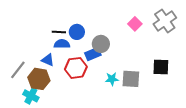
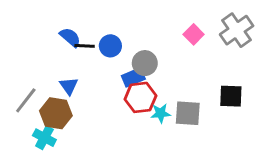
blue semicircle: (62, 44) -> (70, 37), moved, turned 42
blue triangle: (48, 60) -> (69, 86), turned 32
red hexagon: (76, 68) -> (140, 97), moved

